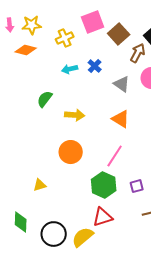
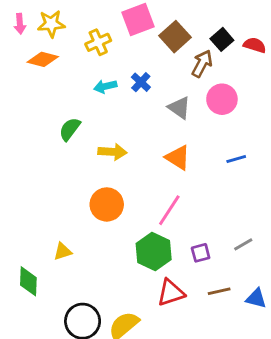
red triangle: (103, 217) -> (171, 293), moved
green diamond: (21, 222) -> (28, 281), moved

